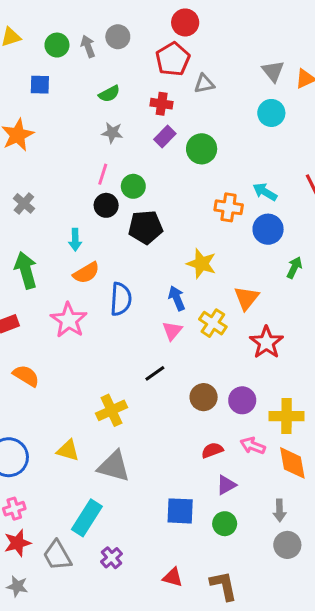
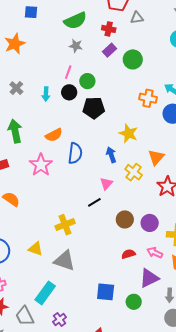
green semicircle: (109, 94) -> (75, 21), size x1.6
cyan arrow: (75, 240) -> (46, 94), moved
pink triangle: (172, 331) -> (106, 183), moved
purple triangle: (226, 485) -> (149, 278), moved, size x1.5

